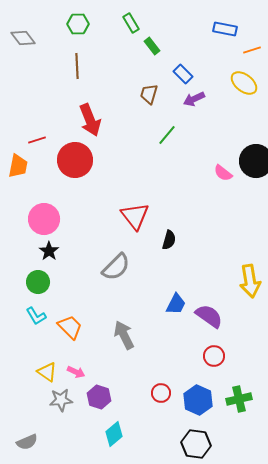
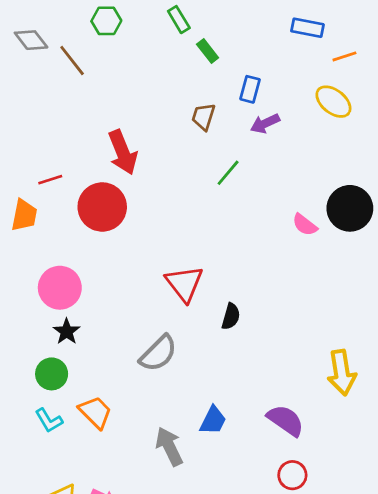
brown line: (77, 66) -> (72, 61), moved, turned -35
blue rectangle: (183, 74) -> (250, 89), turned 60
blue trapezoid: (176, 304) -> (213, 420), moved
orange trapezoid: (70, 327) -> (95, 412), moved

